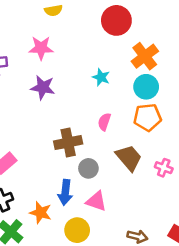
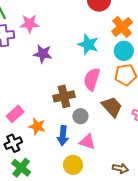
pink star: (41, 48) -> (30, 24), moved
cyan star: (101, 77) -> (88, 44), size x1.5
pink semicircle: (104, 122) -> (92, 79), size x1.6
orange star: (41, 213) -> (37, 126), moved

